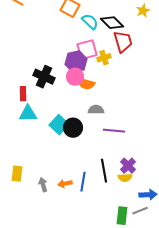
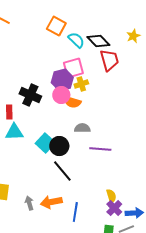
yellow star: (143, 11) -> (133, 36), moved
yellow cross: (104, 58) -> (81, 84), moved
purple cross: (128, 166) -> (114, 208), moved
black line: (104, 171) -> (62, 171), moved, turned -30
yellow semicircle: (125, 178) -> (111, 196), turned -104
blue line: (83, 182) -> (75, 212), moved
orange arrow: (65, 184) -> (51, 202), size x1.5

